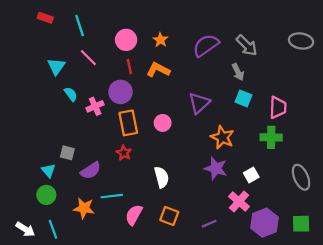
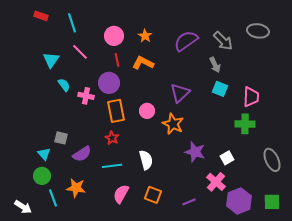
gray ellipse: (301, 41) -> (258, 31), moved
pink cross: (95, 106) -> (86, 96), turned 35
orange star: (222, 137) -> (173, 124), moved
cyan line: (112, 196) -> (112, 166), moved
cyan line: (53, 229) -> (53, 198), moved

